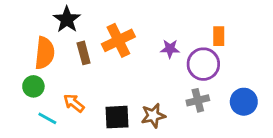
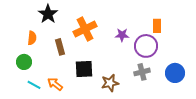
orange semicircle: (45, 53) -> (32, 38), size x0.6
brown rectangle: (84, 53) -> (60, 47), moved
orange arrow: (74, 103) -> (55, 84), moved
black square: (117, 117) -> (84, 69), moved

